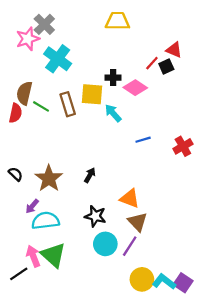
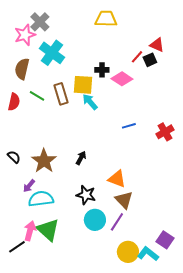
brown semicircle: (24, 93) -> (22, 69), moved
cyan arrow: (113, 113) -> (90, 102), moved
pink arrow: (33, 256) -> (30, 231), turned 36
purple square: (183, 283) -> (165, 240), moved

